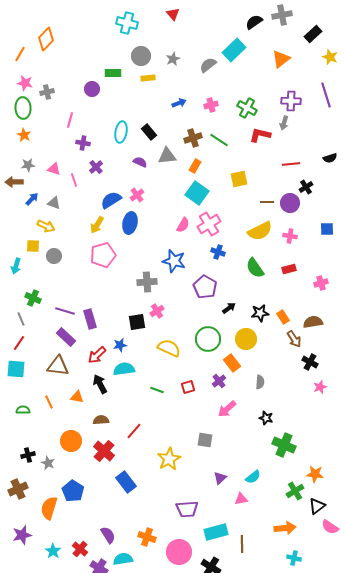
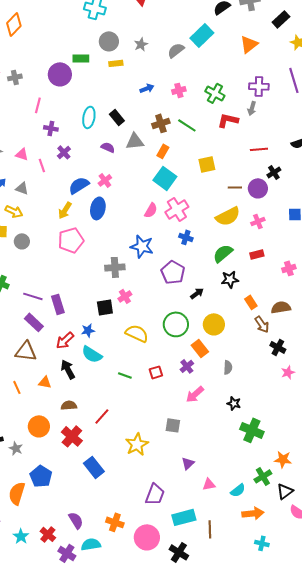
purple circle: (92, 89) -> (60, 74), size x1.5
pink cross: (290, 236) -> (258, 221), turned -32
green semicircle: (255, 268) -> (223, 253), turned 85
black star: (260, 313) -> (230, 279), moved
cyan semicircle: (124, 369) -> (92, 354), turned -140
cyan semicircle: (253, 477) -> (238, 490), moved
purple trapezoid: (187, 509) -> (155, 494), turned -65

